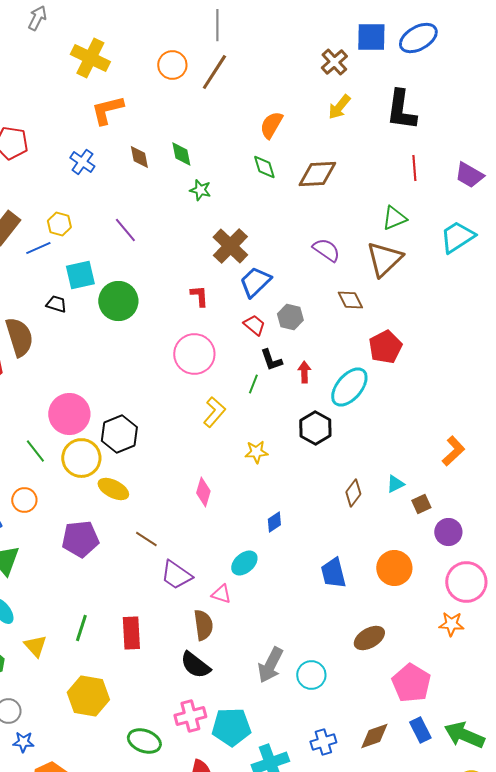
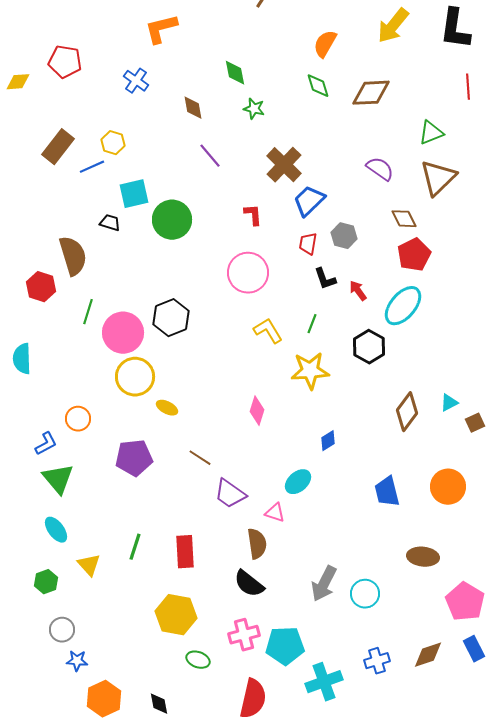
yellow arrow: (339, 107) -> (393, 26), size x1.4
brown diamond: (139, 157) -> (193, 108), moved
green triangle: (394, 218) -> (431, 133), moved
purple line: (125, 230) -> (210, 156), moved
red trapezoid: (254, 325) -> (308, 244), turned -120
red pentagon: (385, 347) -> (414, 255), moved
red arrow: (304, 372) -> (358, 291), turned -35
green line: (253, 384) -> (312, 324), moved
yellow L-shape: (214, 412) -> (268, 331), turned -72
black hexagon: (119, 434) -> (171, 318), moved
green line: (35, 451) -> (88, 312), moved, turned 55
yellow star: (256, 452) -> (310, 371), size x1.6
yellow ellipse: (113, 489) -> (167, 408), size x0.7
brown diamond: (353, 493) -> (407, 412), size x1.4
brown ellipse: (369, 638) -> (423, 557), turned 36
yellow hexagon: (88, 696) -> (176, 615), moved
green ellipse: (144, 741) -> (198, 660), size x0.7

